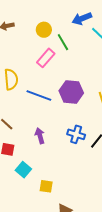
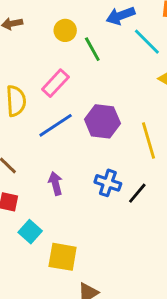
pink rectangle: (46, 58) -> (55, 83), moved
blue line: (39, 96) -> (56, 125), turned -55
yellow square: (46, 186) -> (63, 257), size x1.5

